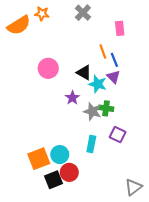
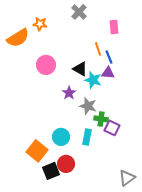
orange star: (42, 14) -> (40, 24), moved
orange semicircle: (19, 25) -> (18, 38), moved
purple triangle: (113, 77) -> (108, 73), turned -40
green cross: (106, 108) -> (101, 119), moved
cyan circle: (60, 155) -> (61, 137), moved
orange square: (39, 159) -> (37, 151), turned -30

